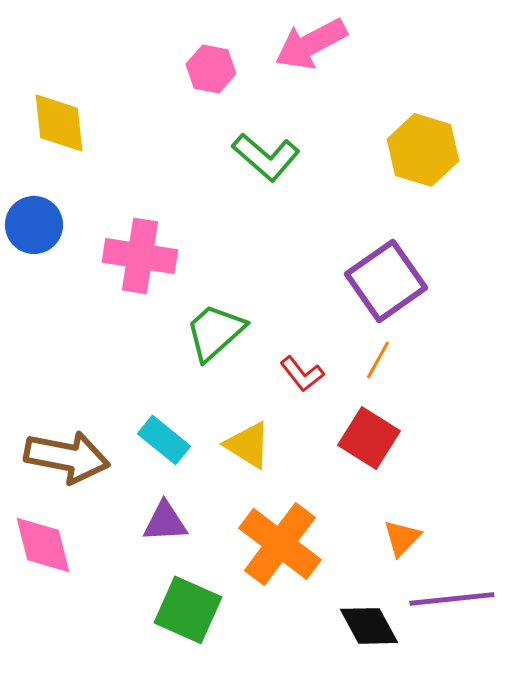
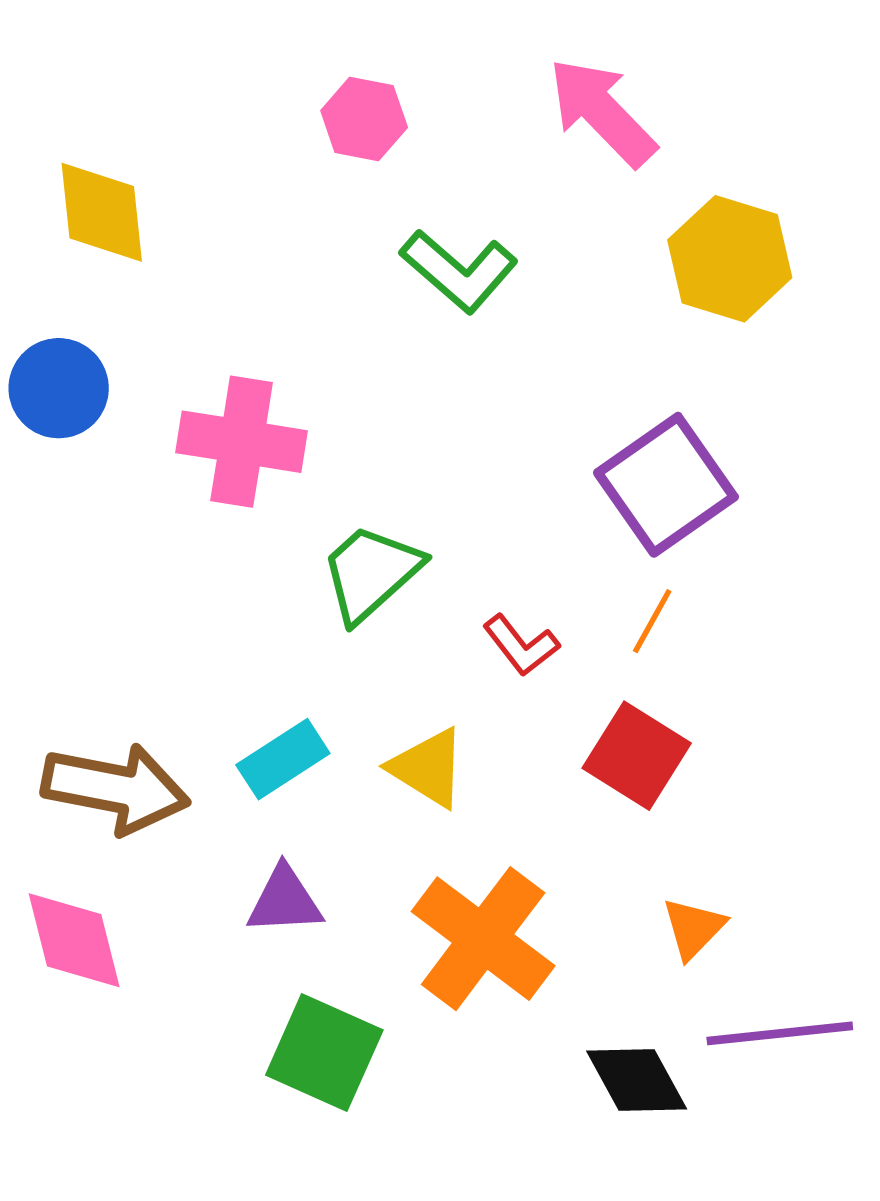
pink arrow: (311, 44) -> (602, 112), moved, turned 74
cyan rectangle: (164, 440) -> (283, 759), turned -72

